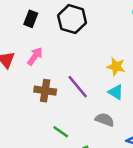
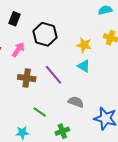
black hexagon: (72, 19) -> (45, 34), moved
yellow star: (116, 67) -> (84, 45), moved
cyan triangle: (116, 92) -> (84, 66), moved

